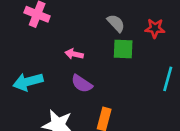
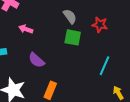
pink arrow: (74, 54) -> (26, 29), moved

